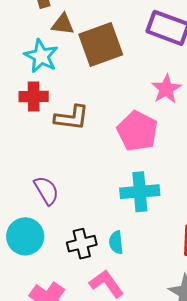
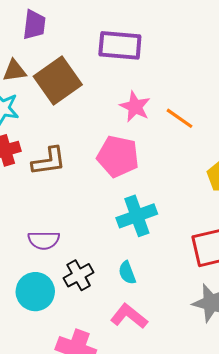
purple semicircle: (46, 190) -> (44, 240), turned 136
black cross: (82, 244) -> (79, 275), moved

